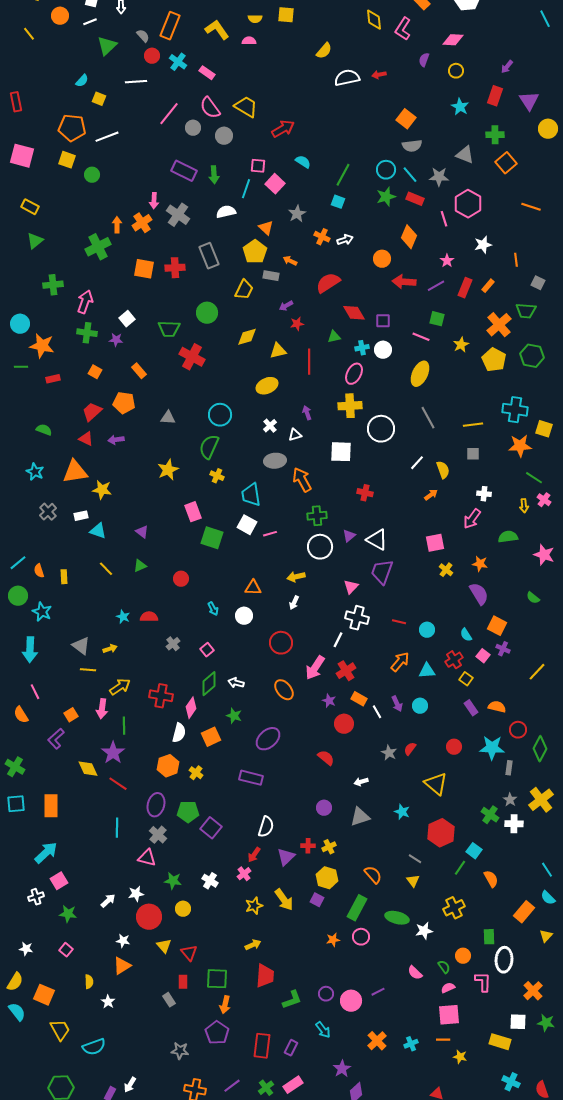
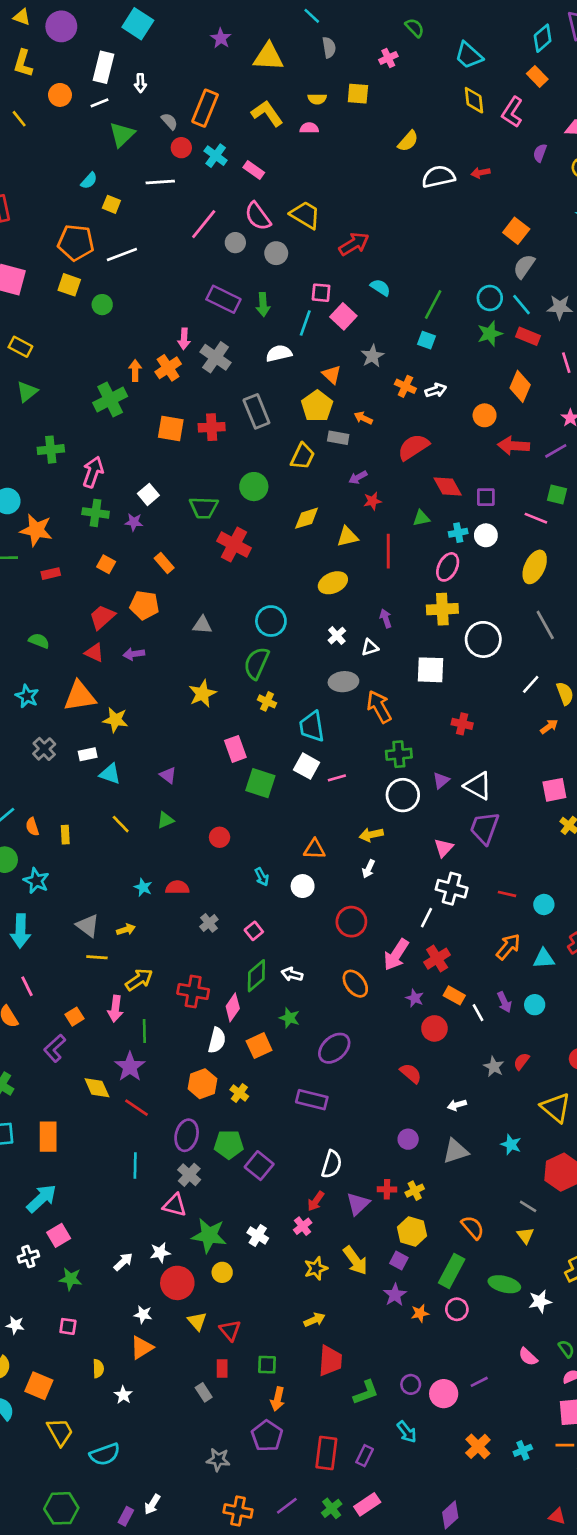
gray semicircle: (412, 146) -> (524, 266), turned 132
green star: (173, 881) -> (209, 1235), size x1.5
pink square: (66, 950) -> (68, 1326), turned -32
green square: (217, 979) -> (267, 1365), size x0.7
purple star: (342, 1069) -> (395, 1295), moved

